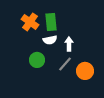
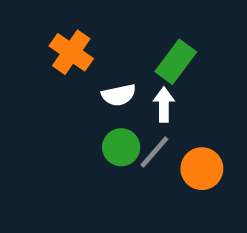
green rectangle: (51, 22) -> (176, 62), moved, turned 42
green circle: (37, 60) -> (121, 147), moved

